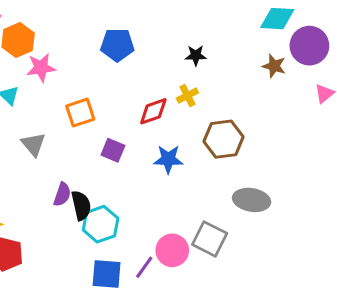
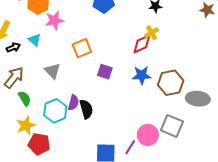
red diamond: (153, 111) -> (142, 44), moved
brown hexagon: (224, 139) -> (171, 83), moved
cyan hexagon: (101, 224) -> (55, 111), moved

